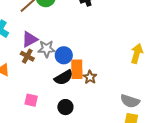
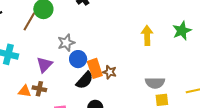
purple triangle: (30, 39) -> (45, 65), moved
gray star: (46, 49) -> (66, 43), moved
brown cross: (27, 56) -> (39, 89), moved

